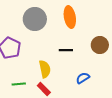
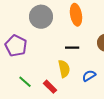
yellow semicircle: (45, 69) -> (64, 69), moved
green line: (19, 84) -> (25, 82), turned 48

